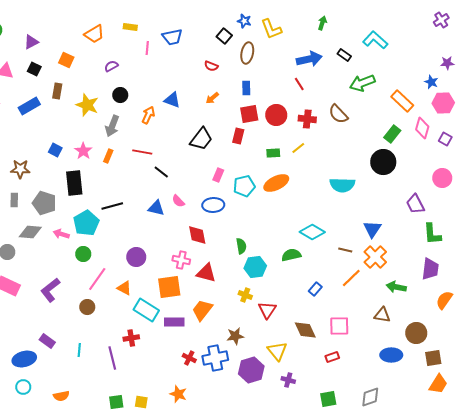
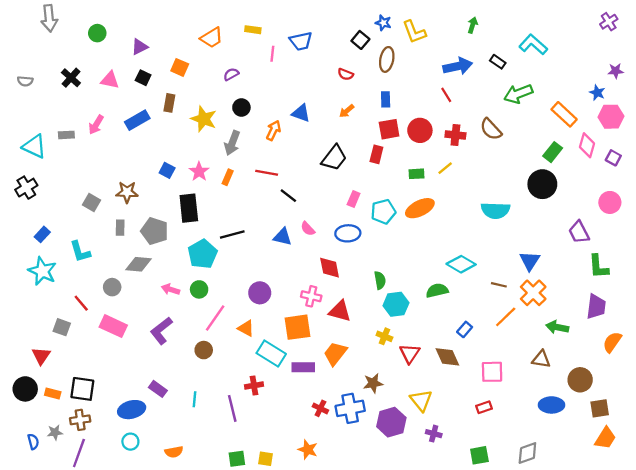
pink arrow: (61, 234) -> (170, 289), moved
brown diamond: (305, 330) -> (447, 357), moved

